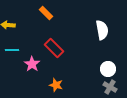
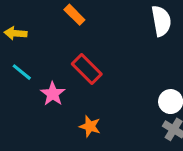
white semicircle: (102, 30) -> (161, 21), moved
cyan line: (12, 50) -> (22, 72), turned 40

